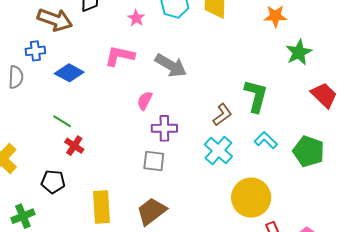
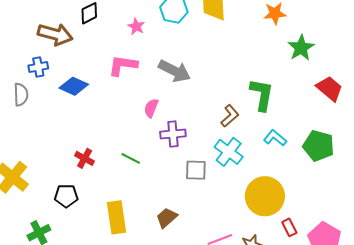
green line: (62, 121) -> (131, 158), moved
gray square: (154, 161) -> (196, 170), moved
brown trapezoid: (151, 211) -> (167, 218), size x0.7

